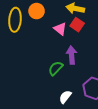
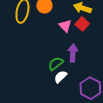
white semicircle: (65, 97) -> (60, 77), moved

